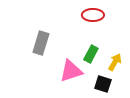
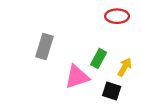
red ellipse: (93, 15) -> (117, 16), moved

